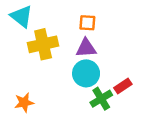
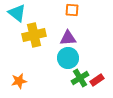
orange square: (87, 23) -> (72, 10), moved
red rectangle: (123, 86) -> (97, 80), moved

